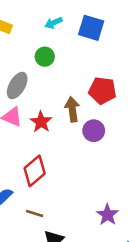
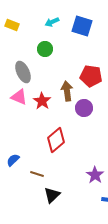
gray ellipse: (17, 86) -> (23, 72), turned -55
red diamond: (35, 171) -> (56, 140), moved

